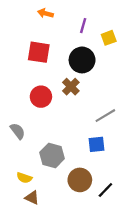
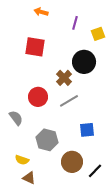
black circle: (82, 60) -> (84, 62), moved
red circle: (41, 97) -> (38, 97), moved
gray line: (105, 116) -> (69, 101), moved

